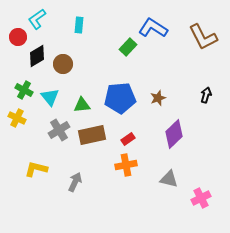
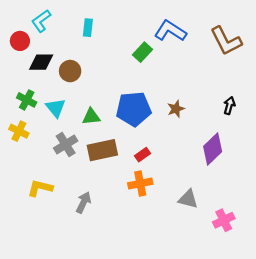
black diamond: (37, 56) -> (41, 62), turned 30
purple diamond: (174, 134) -> (213, 149), moved

